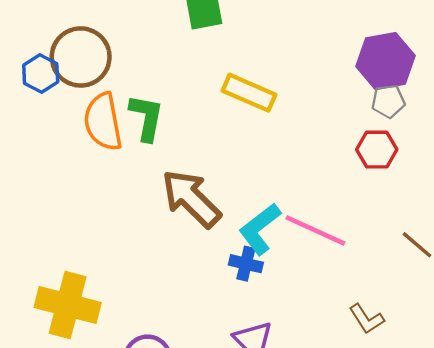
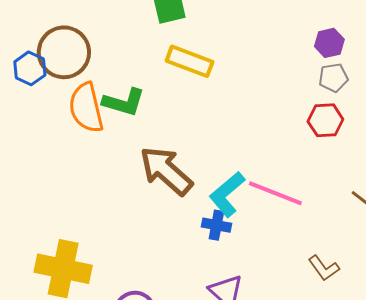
purple hexagon: (386, 61) -> (329, 43), size x0.6
yellow rectangle: (249, 93) -> (190, 61), moved
green L-shape: (146, 118) -> (124, 102), turned 99

